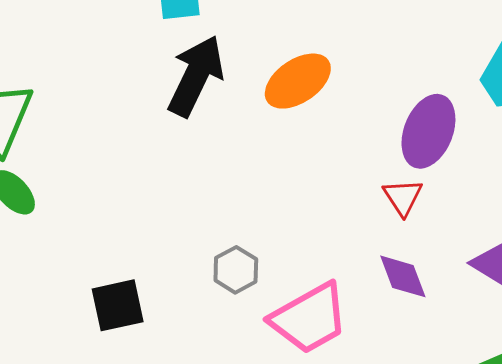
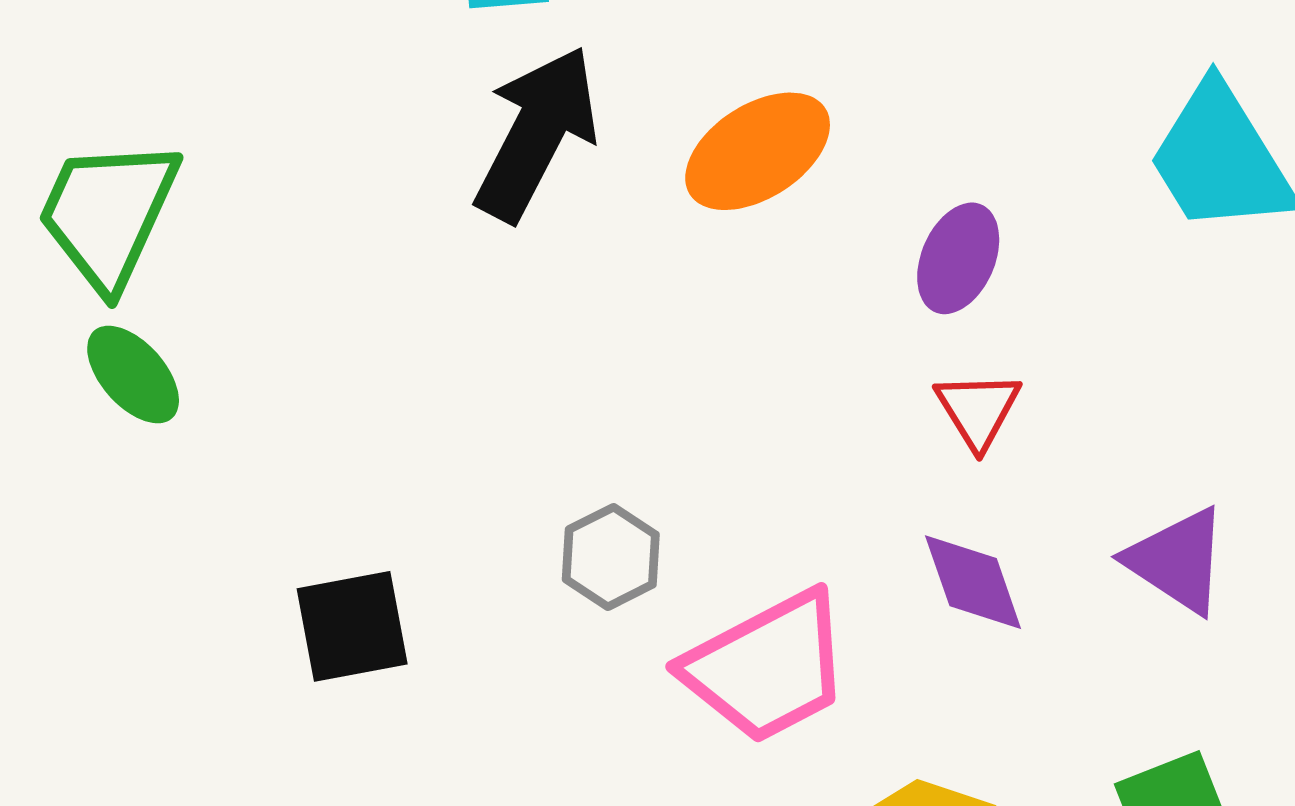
purple ellipse: (428, 131) -> (958, 258), moved, size x0.7

